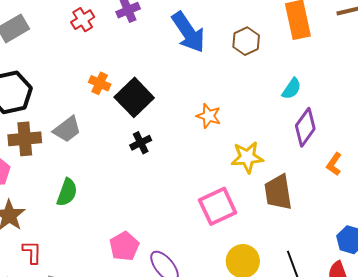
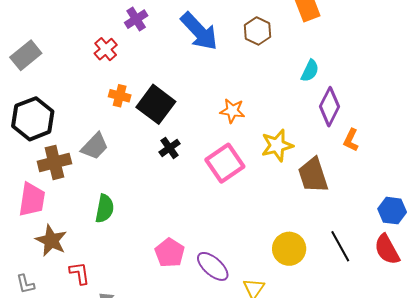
red cross: (83, 20) -> (106, 49), moved
orange L-shape: (334, 164) -> (351, 140), moved
pink square: (218, 206) -> (225, 163), moved

